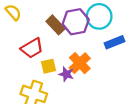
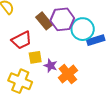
cyan circle: (99, 16) -> (83, 29), moved
orange cross: (80, 63) -> (68, 74), moved

